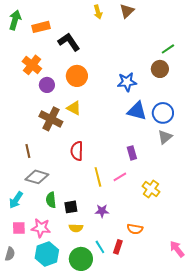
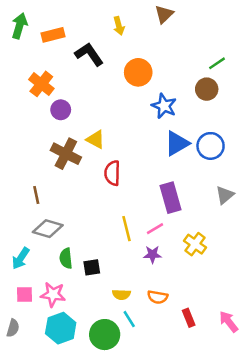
yellow arrow: (98, 12) -> (119, 26), moved
orange circle: (77, 76) -> (138, 72), moved
blue star: (127, 82) -> (164, 106), turned 30
blue triangle: (137, 111) -> (177, 143), turned -45
gray triangle: (165, 137) -> (225, 195), moved
red semicircle: (77, 151) -> (112, 173), moved
purple rectangle: (132, 153) -> (170, 198), size x1.6
purple star: (102, 211) -> (152, 254), moved
yellow semicircle: (76, 228) -> (121, 294), moved
orange semicircle: (135, 229) -> (158, 297), moved
red rectangle: (118, 247) -> (189, 318), moved, turned -40

